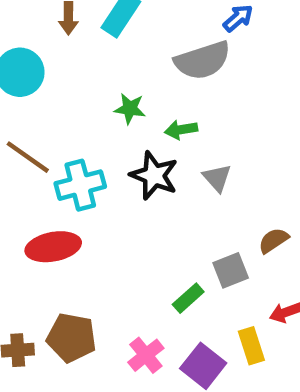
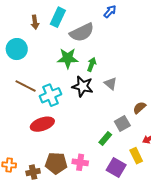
gray semicircle: (202, 60) -> (82, 32), moved
green star: (130, 109) -> (68, 58), size x1.5
green arrow: (181, 130) -> (92, 64), turned 128
pink cross: (146, 355) -> (80, 162), moved, turned -35

